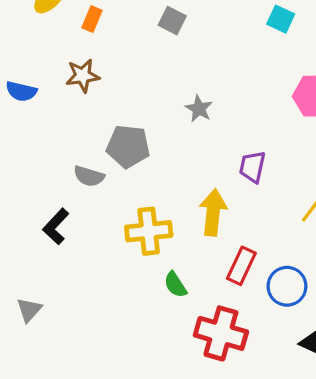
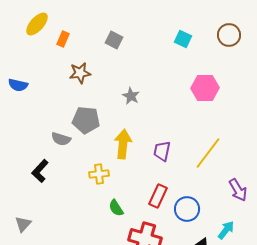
brown star: (83, 76) -> (80, 73), moved
purple trapezoid: (252, 167) -> (162, 151), moved
yellow arrow: (213, 212) -> (123, 144), moved
yellow cross: (149, 231) -> (99, 174), size x0.7

